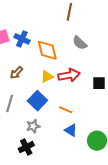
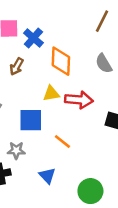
brown arrow: (16, 73) -> (17, 66), moved, turned -32
blue square: (37, 101) -> (31, 120), turned 30
blue triangle: (71, 130) -> (47, 176), moved

